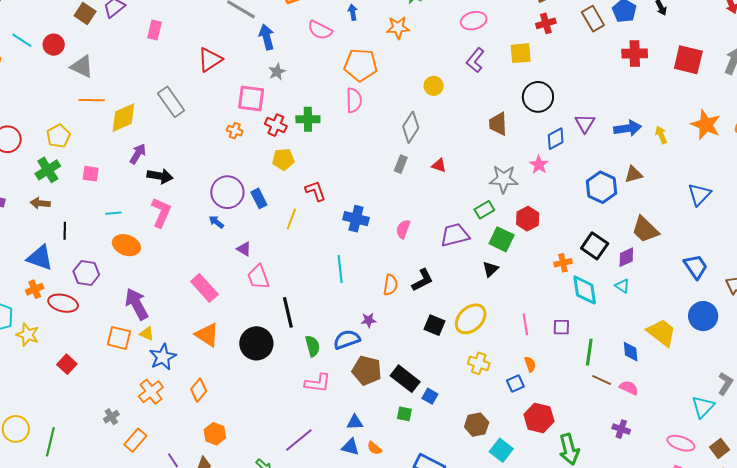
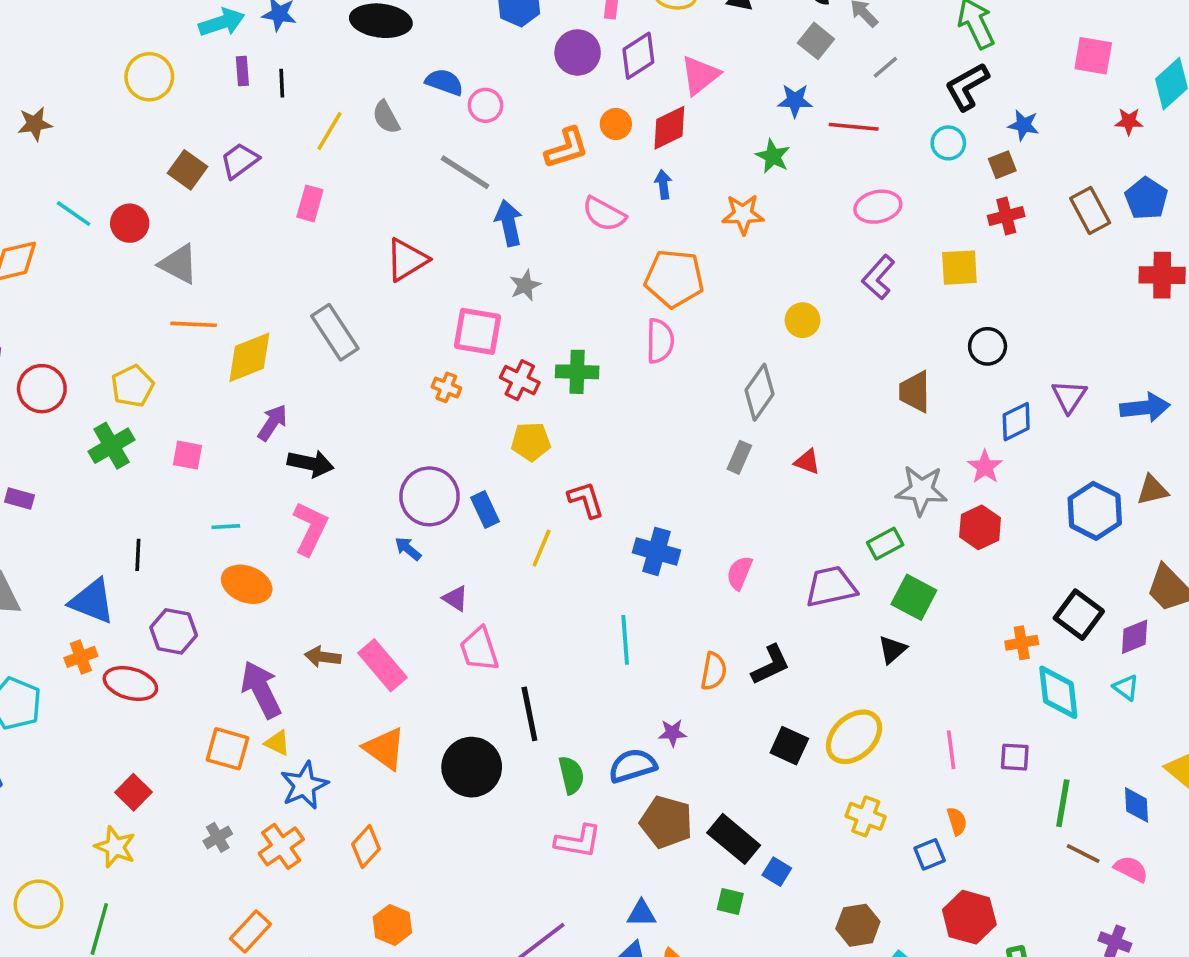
black circle: (538, 97) -> (988, 346), size x0.7
brown arrow: (40, 203) -> (323, 657), moved
red hexagon: (528, 219) -> (980, 527), moved
yellow star: (28, 335) -> (115, 847), moved
gray cross: (111, 417) -> (218, 837), moved

